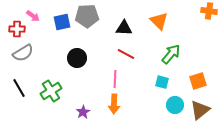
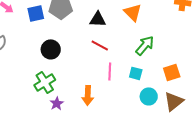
pink line: (115, 79) -> (110, 71), moved
green cross: (51, 91) -> (45, 82), moved

